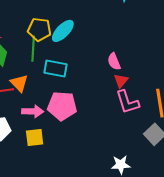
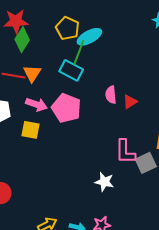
green line: (33, 49) -> (79, 52), moved
pink semicircle: (114, 62) -> (111, 95), moved
pink L-shape: (127, 102) -> (125, 152), moved

